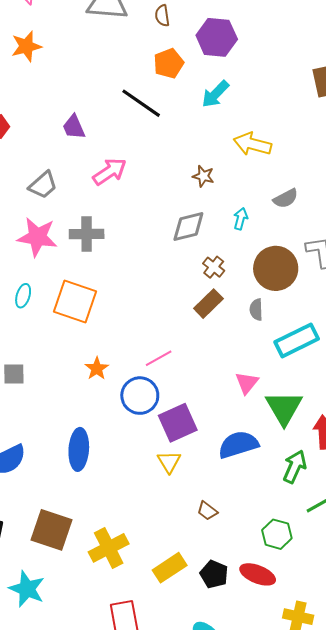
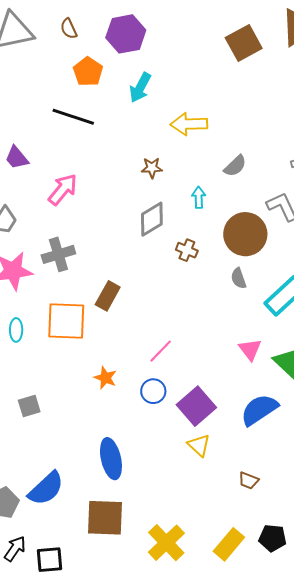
brown rectangle: (208, 304) -> (108, 296), moved
blue circle: (140, 396) -> (153, 391), size x0.7
brown square: (52, 530) -> (105, 518), moved

